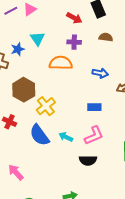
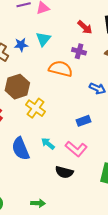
yellow cross: (46, 106) -> (35, 108), turned -30
blue rectangle: (94, 107) -> (83, 121), turned -32
blue semicircle: (39, 135) -> (21, 149), moved
pink L-shape: (94, 135) -> (76, 149), turned 50

